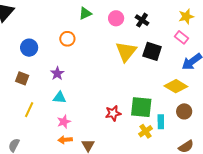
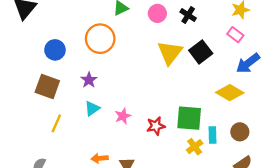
orange circle: (67, 39) -> (100, 39), size x1.6
black square: (152, 51) -> (201, 52), turned 36
brown square: (22, 78) -> (47, 87), size x1.5
cyan triangle: (60, 98) -> (92, 108), turned -40
brown circle: (184, 111) -> (240, 132), moved
pink star: (64, 122) -> (123, 116), moved

